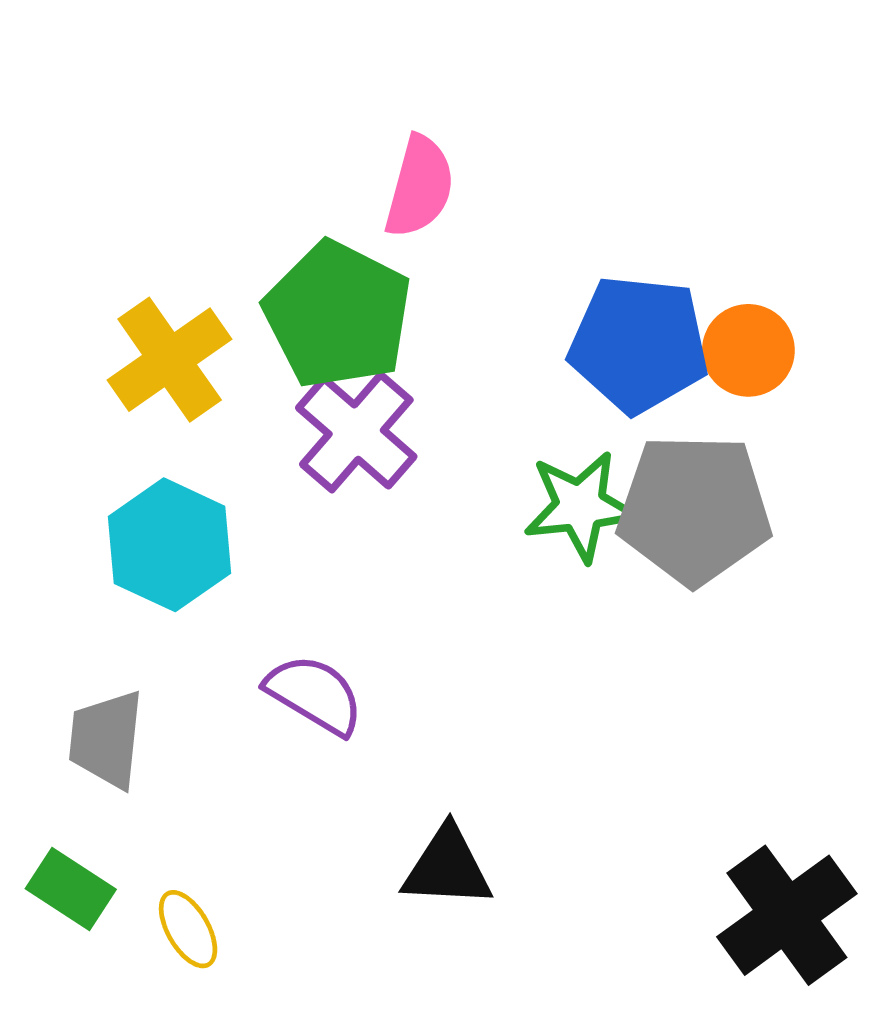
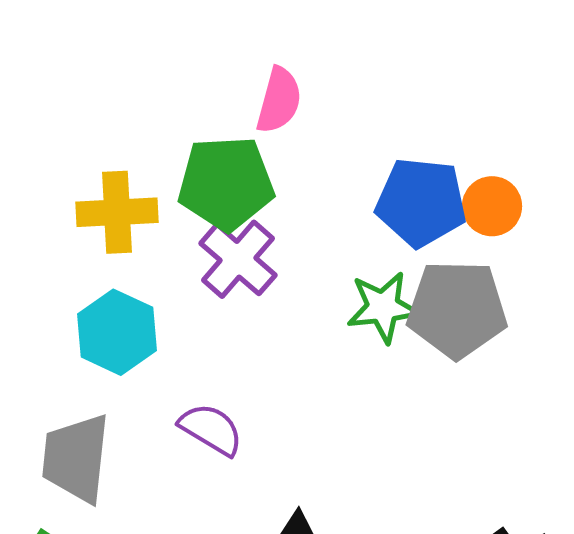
green pentagon: (338, 315) -> (226, 183), turned -30
yellow cross: (170, 360) -> (117, 212), turned 32
gray trapezoid: (106, 739) -> (76, 458), size x1.4

